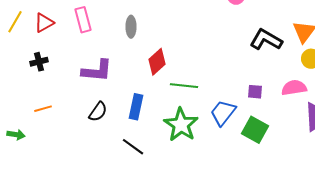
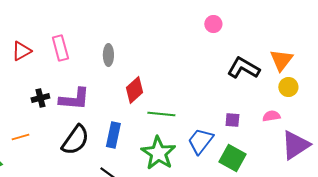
black cross: (39, 62) -> (40, 98), moved
pink semicircle: (294, 88) -> (271, 116), size x0.7
black semicircle: (98, 112) -> (75, 140), size x1.5

